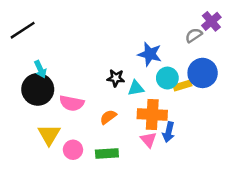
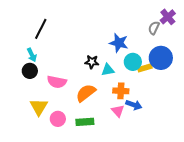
black line: (23, 30) -> (41, 29), moved, turned -30
gray semicircle: (194, 35) -> (154, 28), turned -32
black circle: (38, 89) -> (30, 71), size x0.6
orange cross: (152, 115) -> (121, 91), size x0.7
orange semicircle: (108, 117) -> (86, 93), size x1.5
blue arrow: (169, 132) -> (134, 105), turned -84

